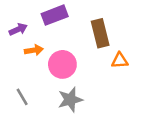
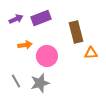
purple arrow: (18, 29) -> (16, 19), moved
gray star: (70, 100) -> (40, 83), moved

